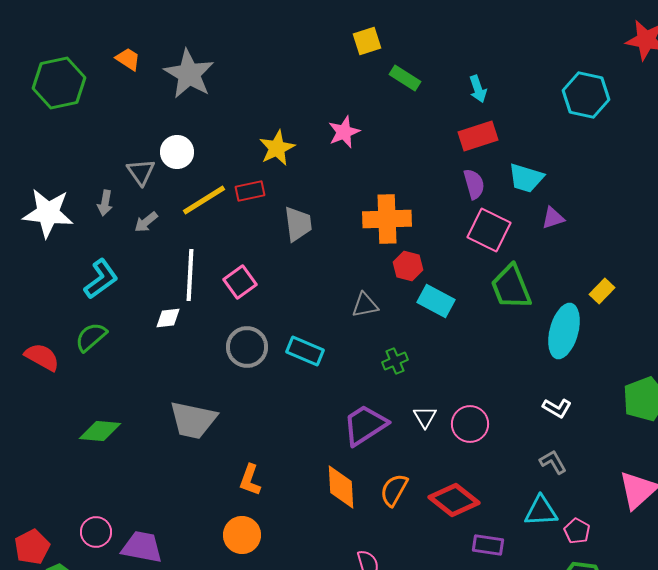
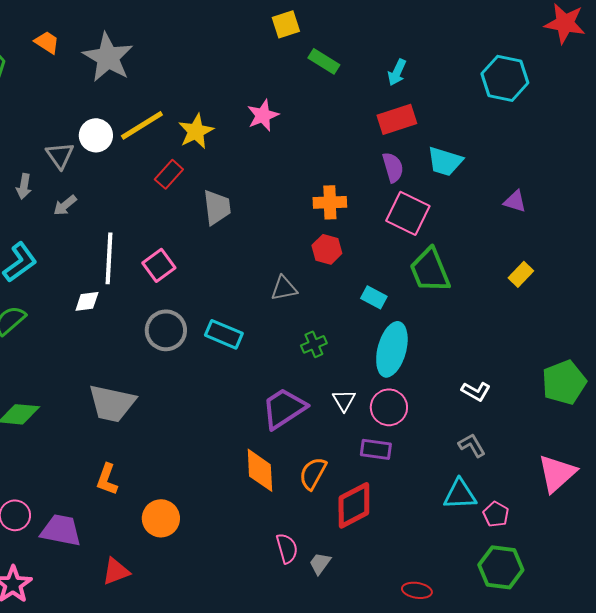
cyan arrow: (478, 89) -> (397, 72), turned 44
red rectangle: (250, 191) -> (169, 174), turned -36
yellow line: (204, 200) -> (142, 125), moved
purple triangle: (553, 218) -> (515, 201), moved, turned 35
orange cross: (387, 219) -> (330, 202), moved, size x0.7
cyan rectangle: (436, 301) -> (374, 297), moved, size x0.7
cyan ellipse: (564, 331) -> (392, 349), moved
orange L-shape: (250, 480) -> (107, 479), moved
red diamond: (454, 500) -> (354, 505), moved, turned -66
purple rectangle: (488, 545) -> (376, 449), moved

